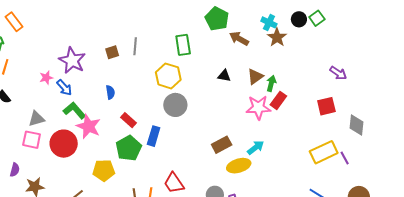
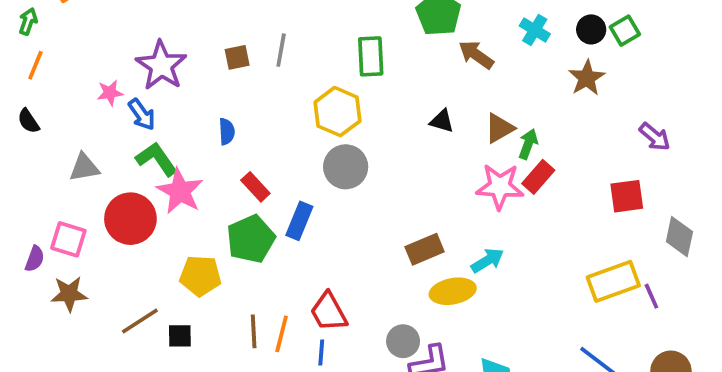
brown star: (277, 37) -> (587, 78), moved
pink square: (32, 140) -> (68, 239), moved

